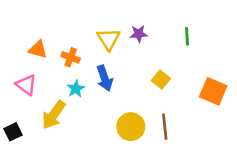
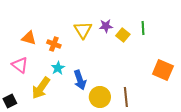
blue arrow: (105, 78) -> (80, 80), moved
yellow square: (161, 80) -> (123, 35), moved

